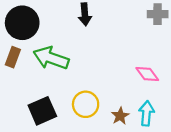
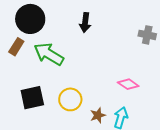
pink diamond: (147, 74) -> (128, 84), turned -30

